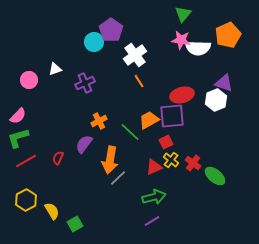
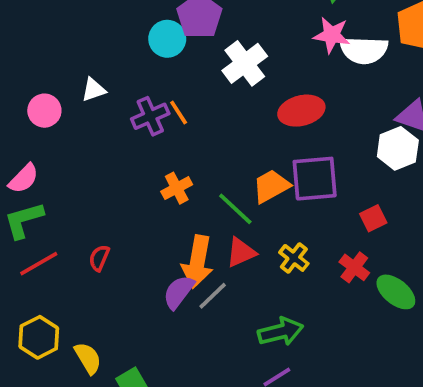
orange line: (139, 81) -> (179, 112), moved
red ellipse: (182, 95) -> (301, 111), moved
red square: (166, 142) -> (373, 218), moved
purple semicircle: (84, 144) -> (179, 292), moved
yellow cross: (171, 160) -> (294, 258), moved
red triangle: (154, 167) -> (241, 252), moved

